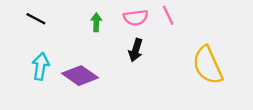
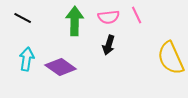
green arrow: (96, 22) -> (75, 21), size x1.8

